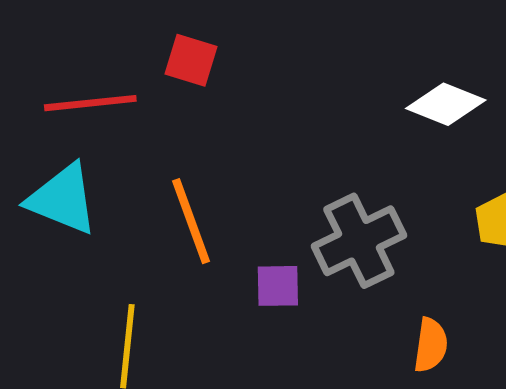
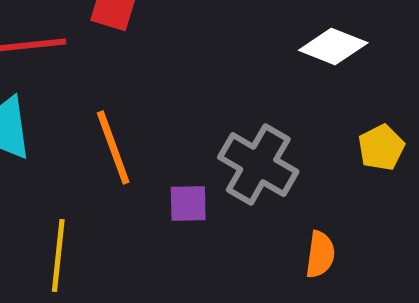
gray cross: (359, 241) -> (258, 164), turned -34

